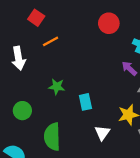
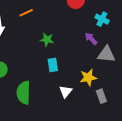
green star: (57, 87) -> (47, 40), moved

